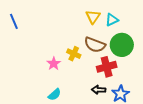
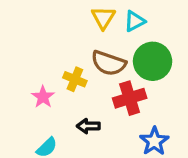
black arrow: (99, 90) -> (88, 126), moved

